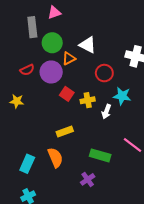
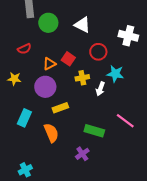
orange triangle: (69, 58) -> (49, 64), moved
purple circle: (51, 72) -> (45, 87), moved
red square: (67, 94) -> (68, 59), moved
cyan rectangle: (27, 164) -> (24, 118), moved

